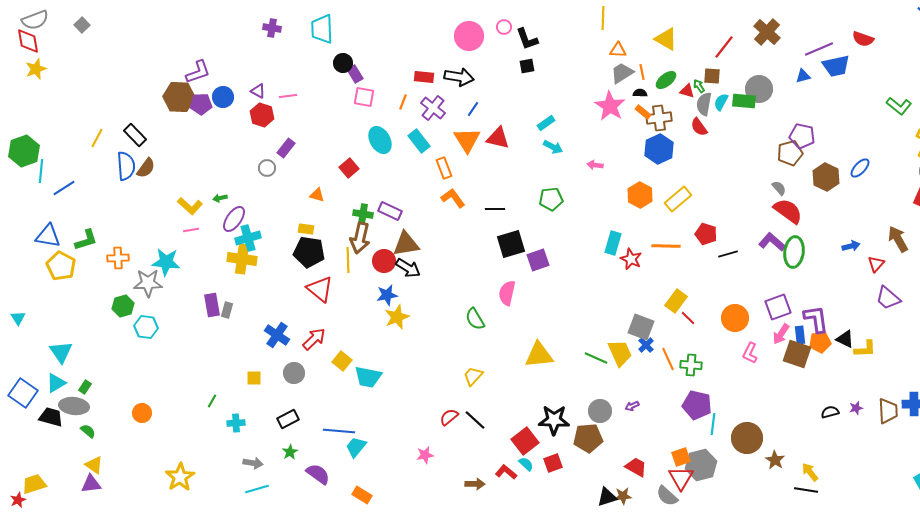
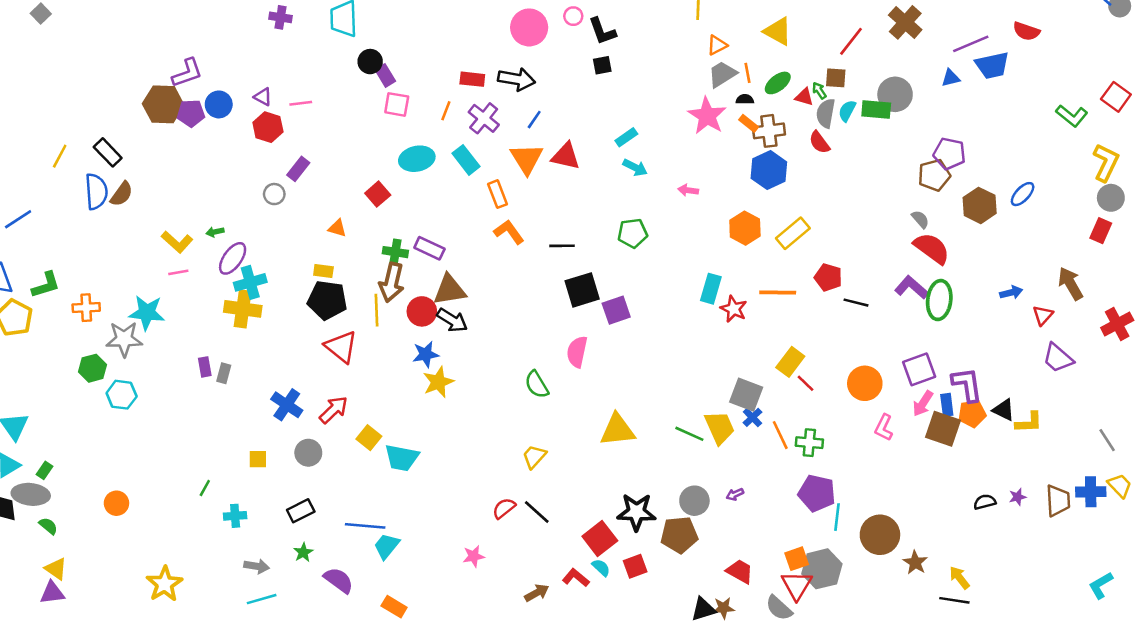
orange triangle: (618, 50) -> (717, 45), turned -30
cyan ellipse: (380, 140) -> (417, 159), turned -72
black line: (728, 254) -> (856, 303), turned 30
purple rectangle: (212, 305) -> (205, 367), size x0.7
brown arrow: (475, 484) -> (537, 593), turned -30

